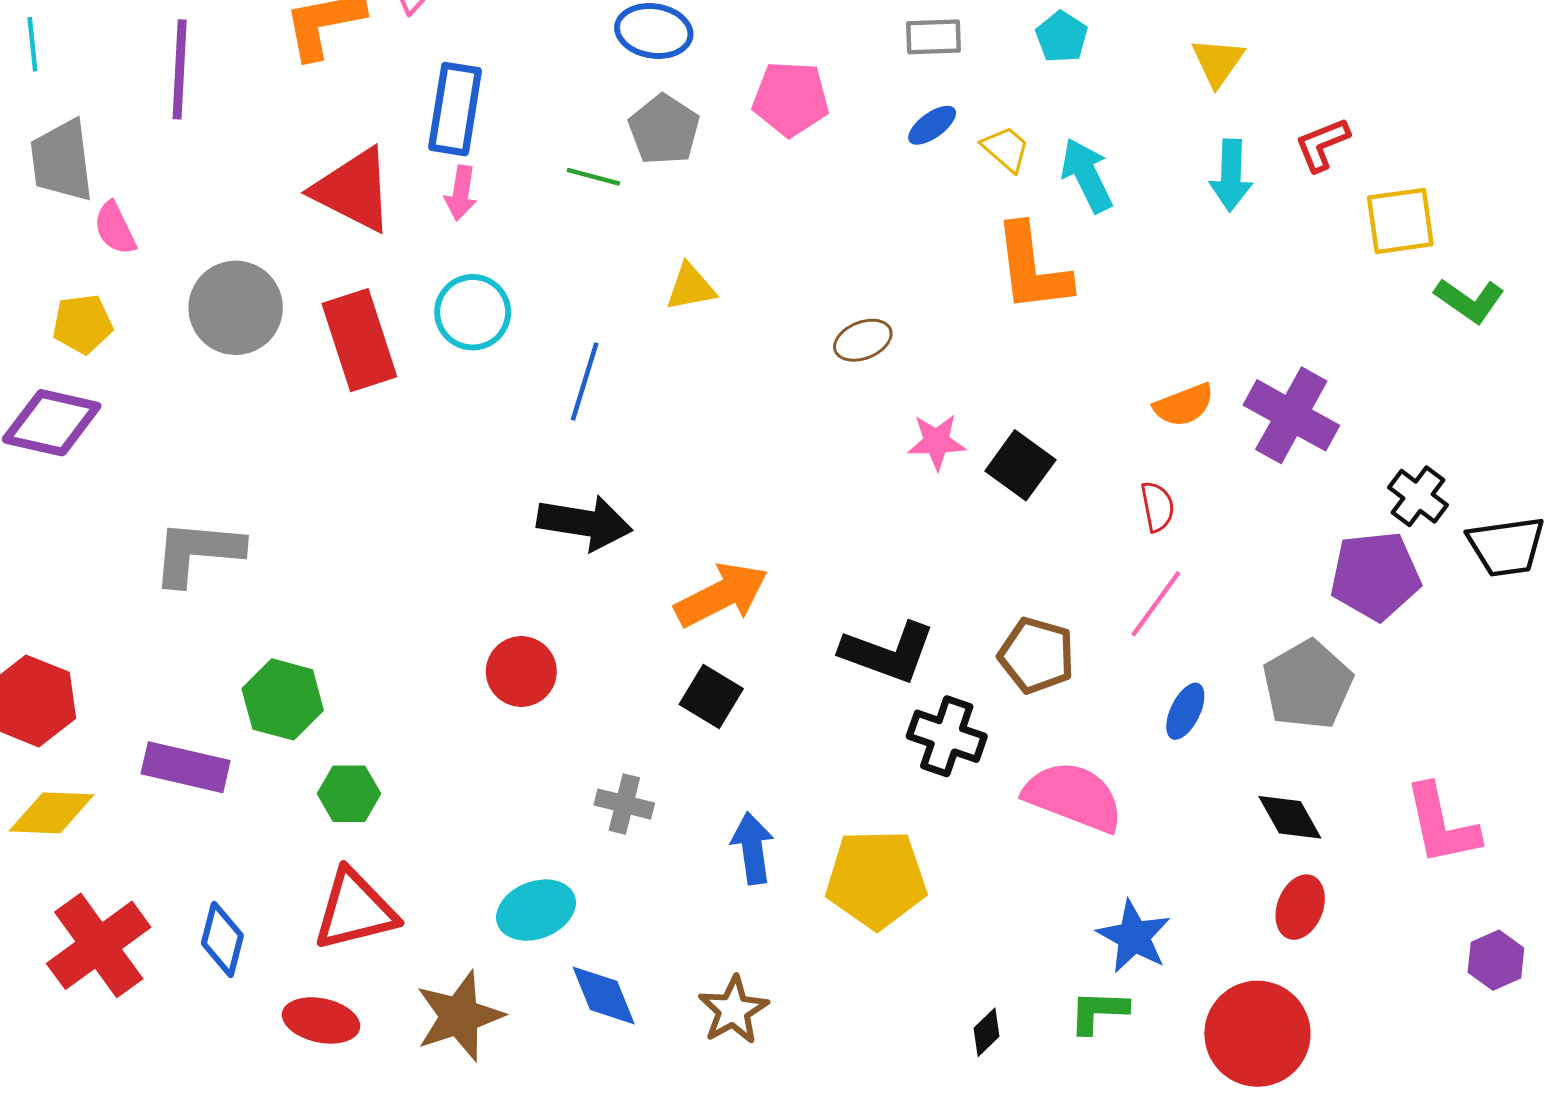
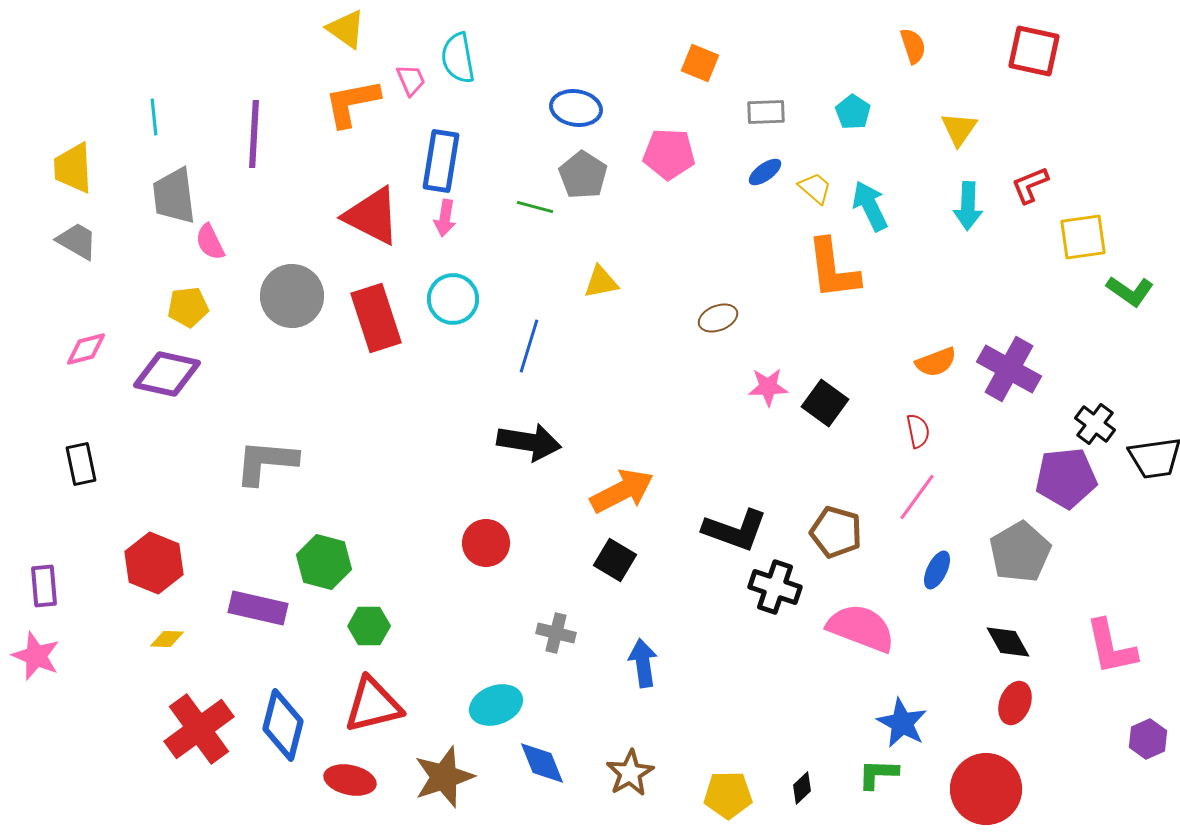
yellow diamond: (52, 813) -> (167, 639), size x0.6
yellow pentagon: (876, 879) -> (728, 795), moved, size x0.7
blue diamond: (222, 939) -> (283, 725), size x1.4

